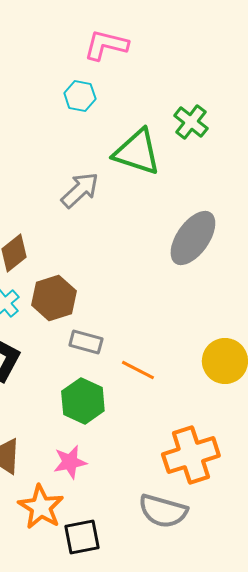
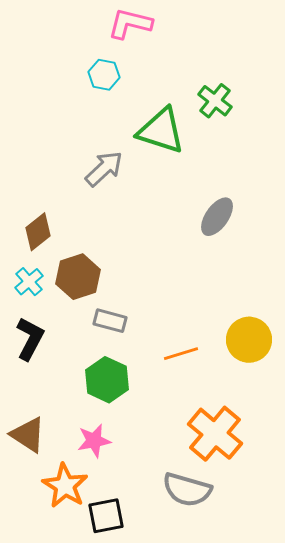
gray ellipse: (193, 238) -> (217, 217), size x0.7
orange line: (138, 370) -> (181, 354), moved, turned -44
orange cross: (191, 455) -> (215, 434), turned -32

